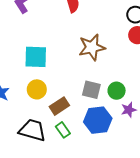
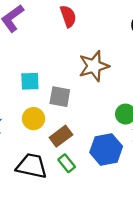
cyan square: (36, 57) -> (30, 81), size x0.7
gray square: (91, 90) -> (60, 97), moved

